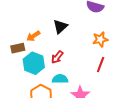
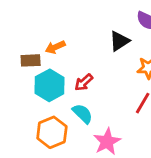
black triangle: (60, 26) -> (119, 41), moved
cyan semicircle: (60, 79) -> (83, 114), turned 35

